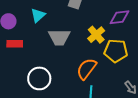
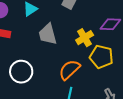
gray trapezoid: (59, 37) -> (48, 34), turned 65

